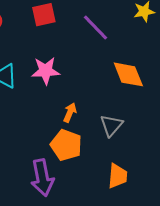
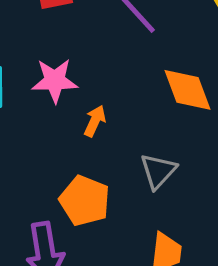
orange arrow: (70, 113) -> (95, 121), moved

